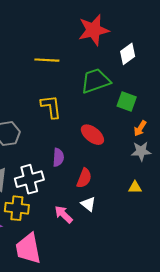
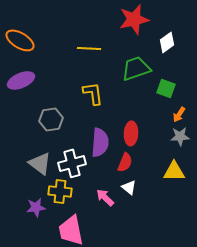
red ellipse: (92, 135) -> (131, 133), moved, turned 55
purple semicircle: (58, 157) -> (100, 142), size x1.6
yellow triangle: (135, 187) -> (174, 171), size x1.6

